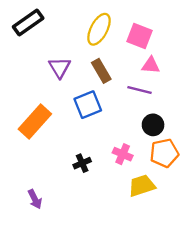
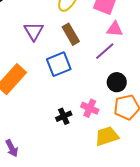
purple line: (140, 90) -> (105, 51), turned -55
black cross: (82, 163) -> (64, 116), moved

